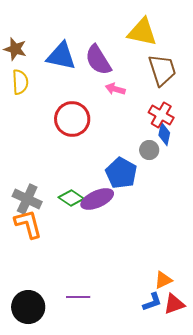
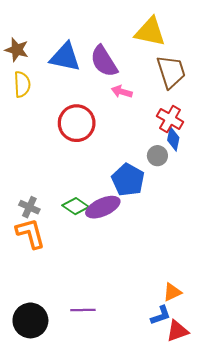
gray cross: (27, 199) -> (29, 207), size x0.7
red triangle: (174, 304) -> (177, 331), moved

